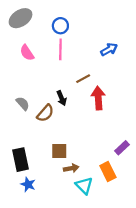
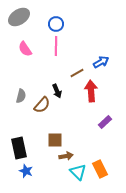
blue arrow: (109, 49) -> (101, 62), moved
gray semicircle: (23, 103) -> (21, 96), turned 56
purple rectangle: (122, 148) -> (105, 122), moved
orange rectangle: (108, 171) -> (100, 169), moved

